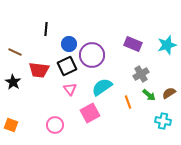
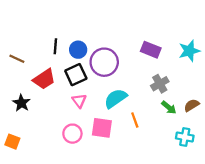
black line: (46, 29) -> (55, 46), moved
red trapezoid: (39, 70) -> (44, 79), turned -40
black star: (13, 82) -> (21, 103), moved
orange line: (128, 102) -> (135, 120), moved
pink square: (90, 113) -> (102, 128), turned 36
pink circle: (55, 125) -> (72, 134), moved

